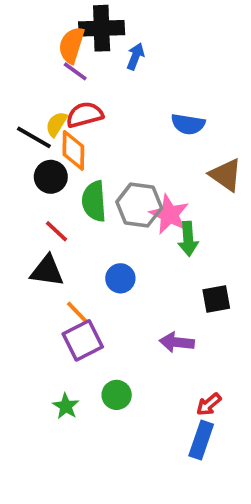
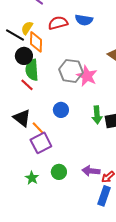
red semicircle: (85, 115) -> (58, 23), moved
blue semicircle: (188, 124) -> (84, 20), moved
green semicircle: (94, 201) -> (32, 70), moved
green arrow: (188, 239) -> (97, 115), moved
black triangle: (47, 271) -> (22, 118), moved, turned 30
purple arrow: (177, 342) -> (91, 171), moved

